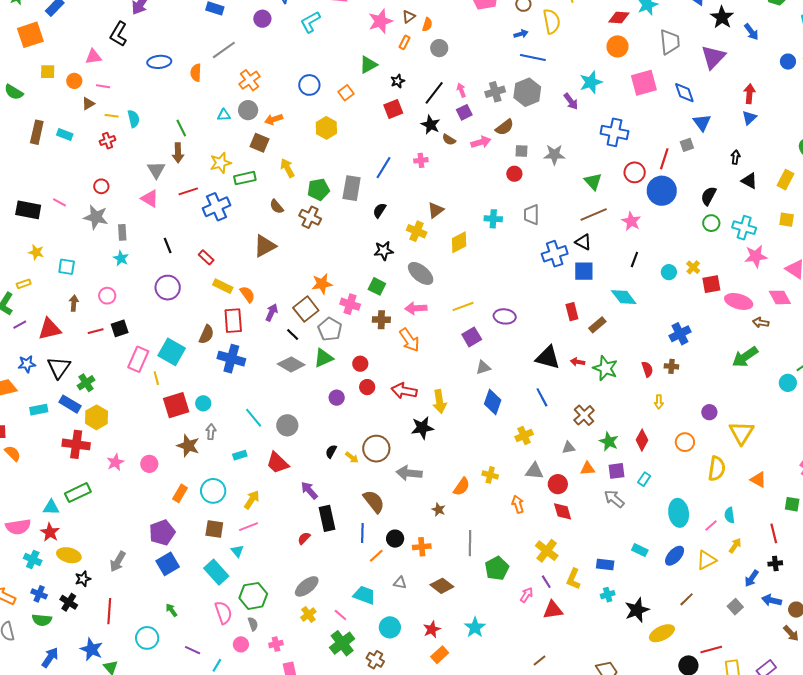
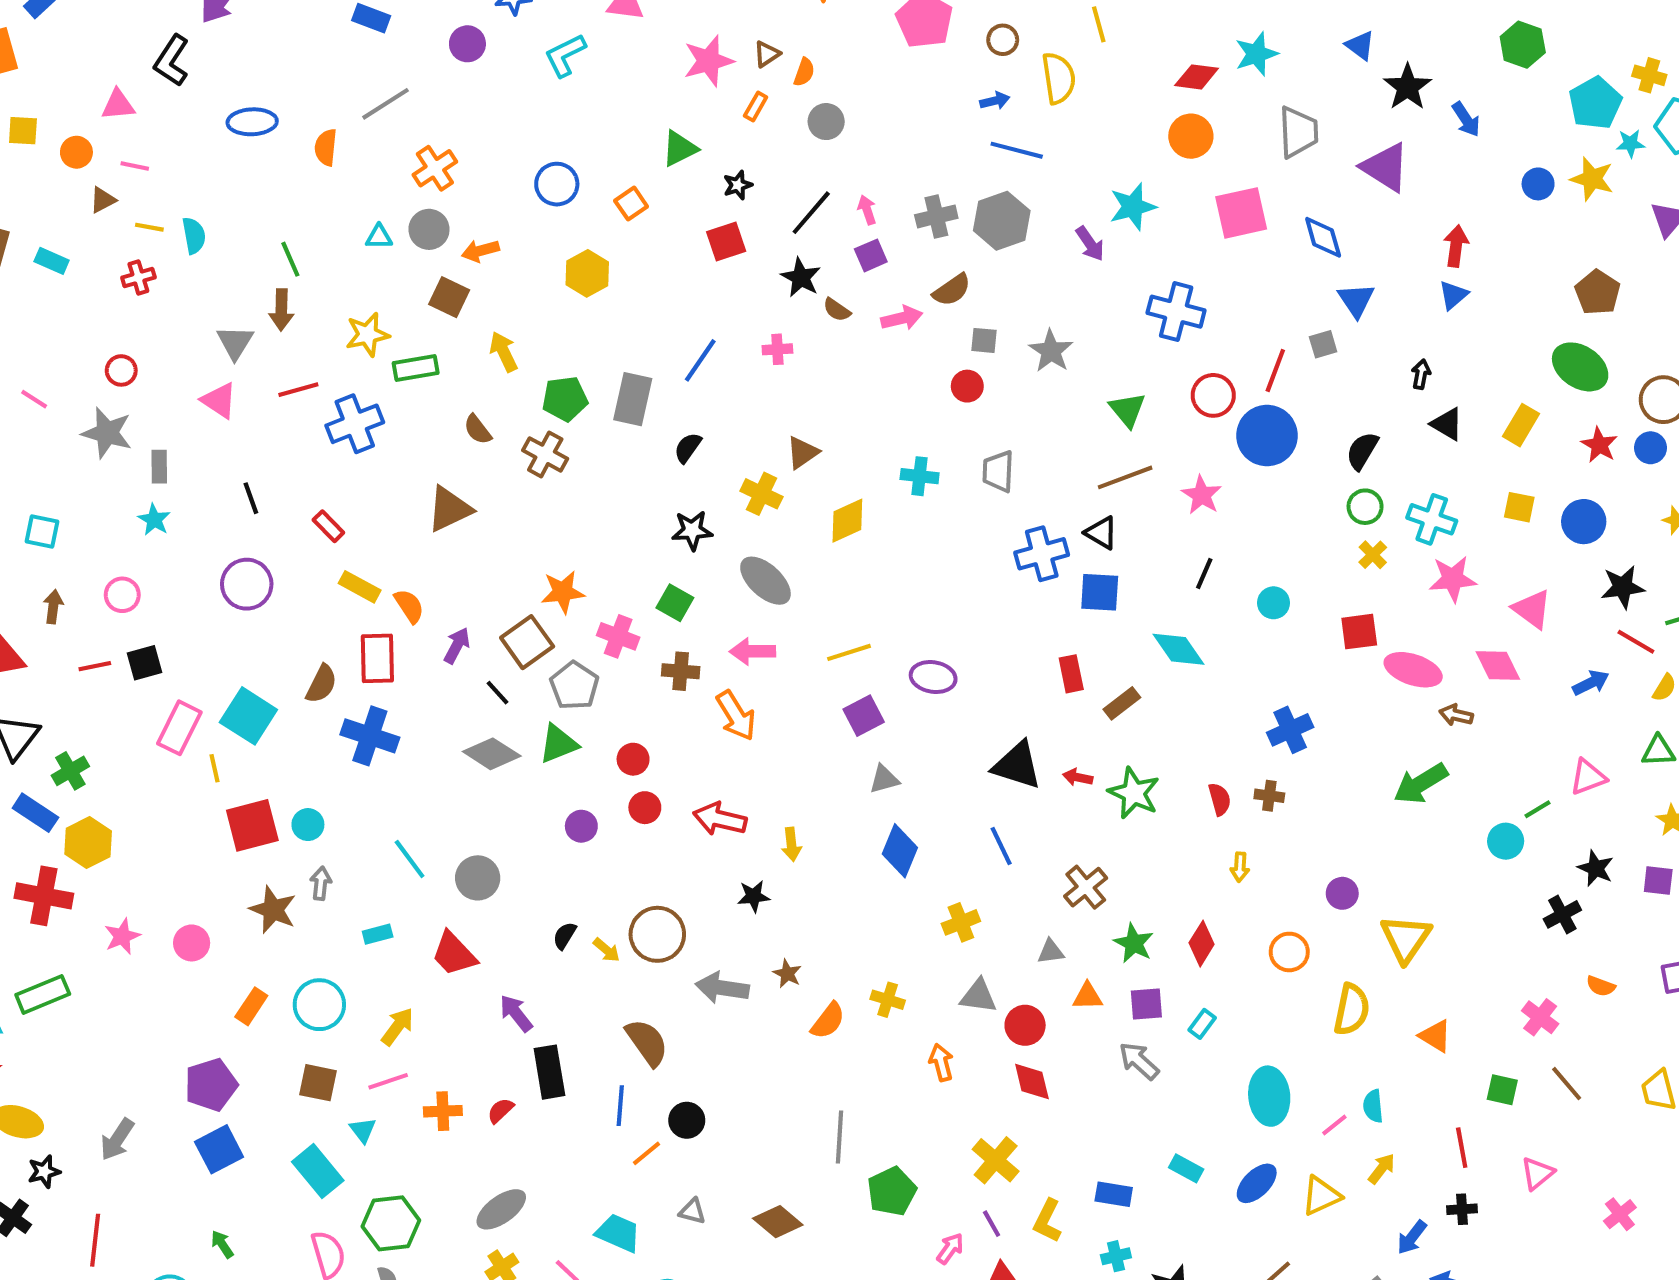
purple triangle: (713, 57) -> (1385, 167), turned -44
gray star: (554, 155) -> (1051, 351), turned 30
yellow cross: (693, 267) -> (1373, 555), moved
yellow arrow: (440, 401) -> (791, 844), size x0.7
black star: (422, 428) -> (754, 896), size x0.7
brown star: (438, 510) -> (787, 974), moved
orange cross: (422, 547) -> (443, 1111), moved

